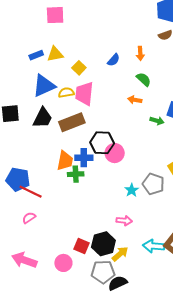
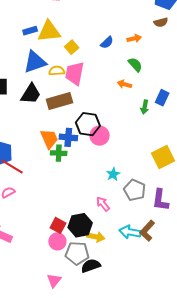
orange arrow: (140, 53) -> (134, 38), turned -104
yellow triangle: (55, 54) -> (49, 31), size x1.4
green arrow: (157, 121) -> (145, 107), turned 80
orange trapezoid: (65, 161) -> (49, 139), turned -40
gray pentagon: (153, 184) -> (135, 190), moved
pink arrow: (124, 221) -> (103, 204), turned -140
yellow arrow: (120, 254) -> (96, 237), turned 48
pink circle: (63, 263) -> (57, 241), moved

